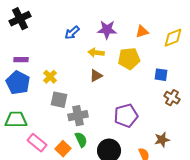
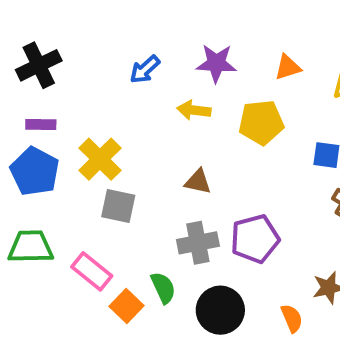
black cross: (20, 19) -> (39, 65), moved
brown triangle: (96, 76) -> (198, 182), moved, turned 40
yellow cross: (50, 77) -> (100, 159), size x1.5
gray cross: (78, 116) -> (198, 243), moved
pink rectangle: (37, 143) -> (92, 271), moved

